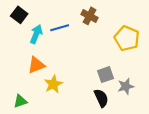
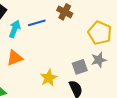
yellow star: (53, 84) -> (49, 78), moved
gray star: (126, 86) -> (99, 60), moved

